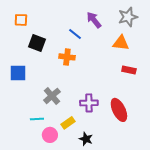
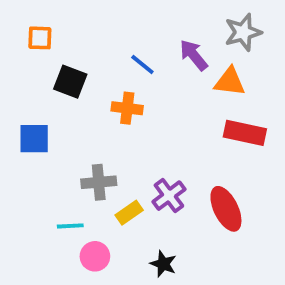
purple arrow: (94, 20) -> (194, 55), moved
red rectangle: (129, 70) -> (245, 133), size x1.5
gray cross: (52, 96) -> (99, 182), turned 36
purple cross: (89, 103) -> (169, 196), turned -36
yellow rectangle: (68, 123) -> (129, 213), moved

